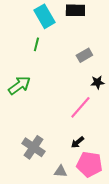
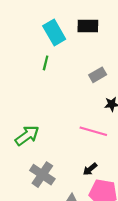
green arrow: (19, 85) -> (27, 136), moved
pink line: (80, 107) -> (93, 131), turned 65

